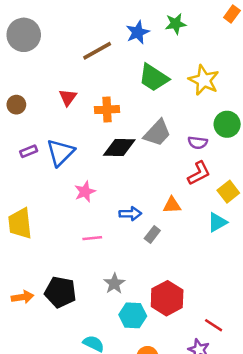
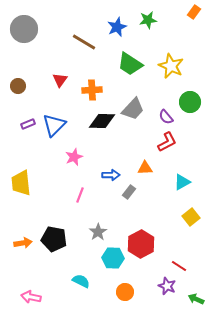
brown line: (97, 51) -> (84, 42), turned 60
purple semicircle: (198, 143) -> (166, 117), turned 42
yellow square: (228, 192) -> (191, 217), moved
pink line: (92, 238) -> (80, 195), turned -63

